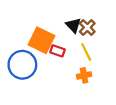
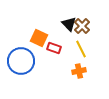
orange square: (42, 40) -> (39, 38), size x0.7

